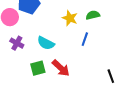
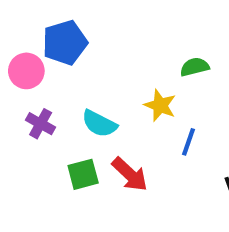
yellow star: (70, 18) -> (160, 105), moved
blue line: (85, 39) -> (188, 142), moved

